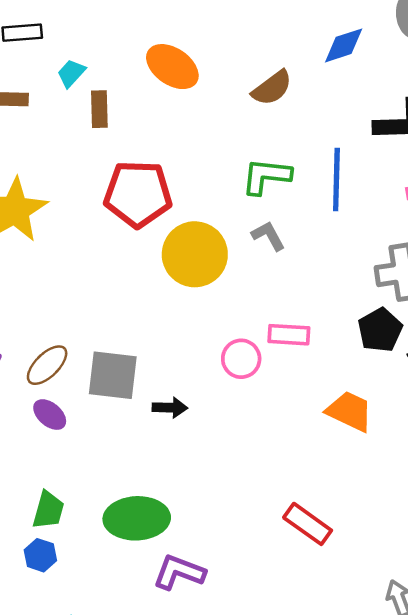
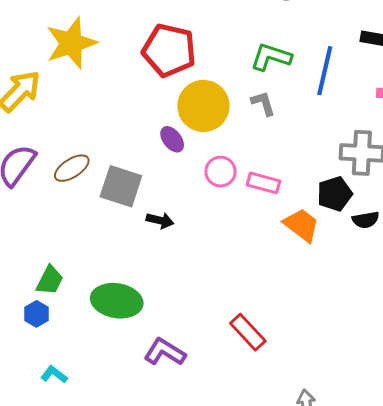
pink circle: (241, 359) -> (220, 172), moved
orange trapezoid: (350, 411) -> (302, 225), moved
purple ellipse: (50, 415) -> (172, 139), moved
purple L-shape: (179, 572) -> (165, 352), moved

